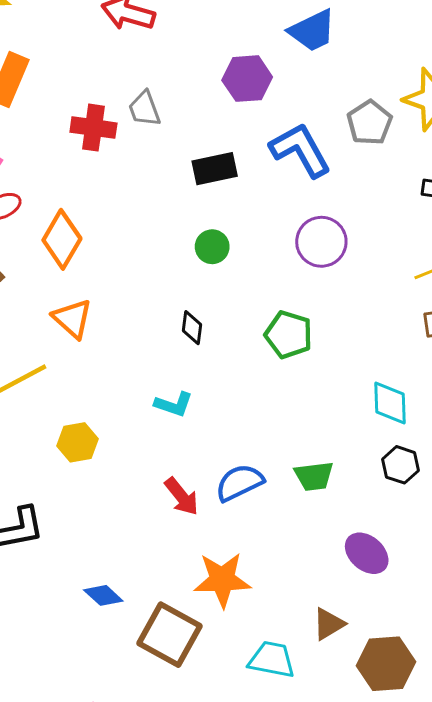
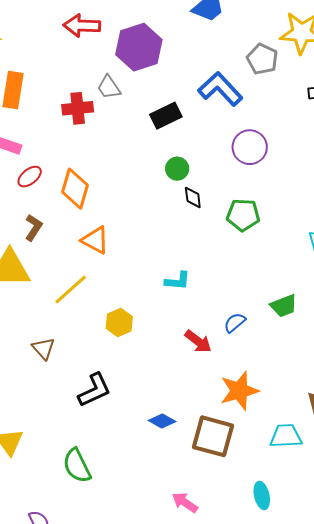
purple hexagon: (247, 79) -> (139, 47), moved, size x1.4
black diamond: (192, 328) -> (193, 198), moved
blue semicircle: (239, 483) -> (235, 323), size x0.7

